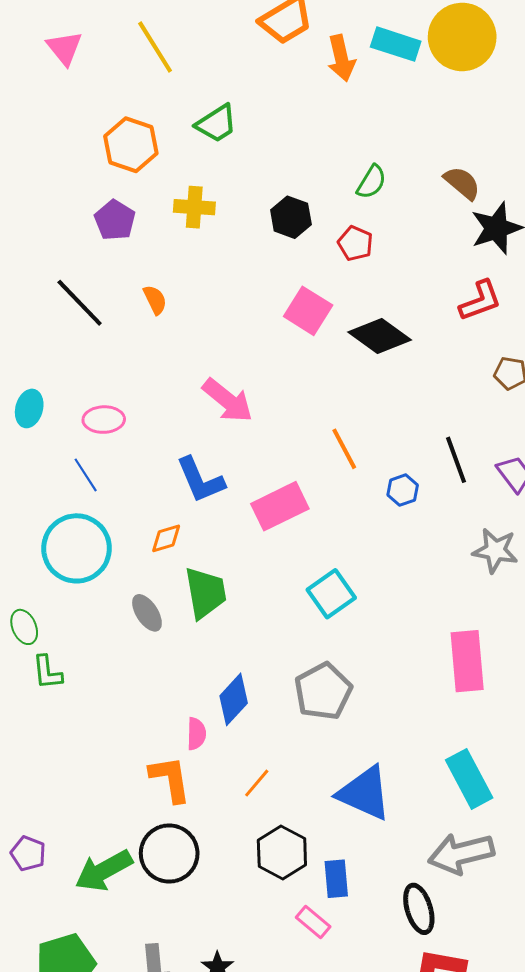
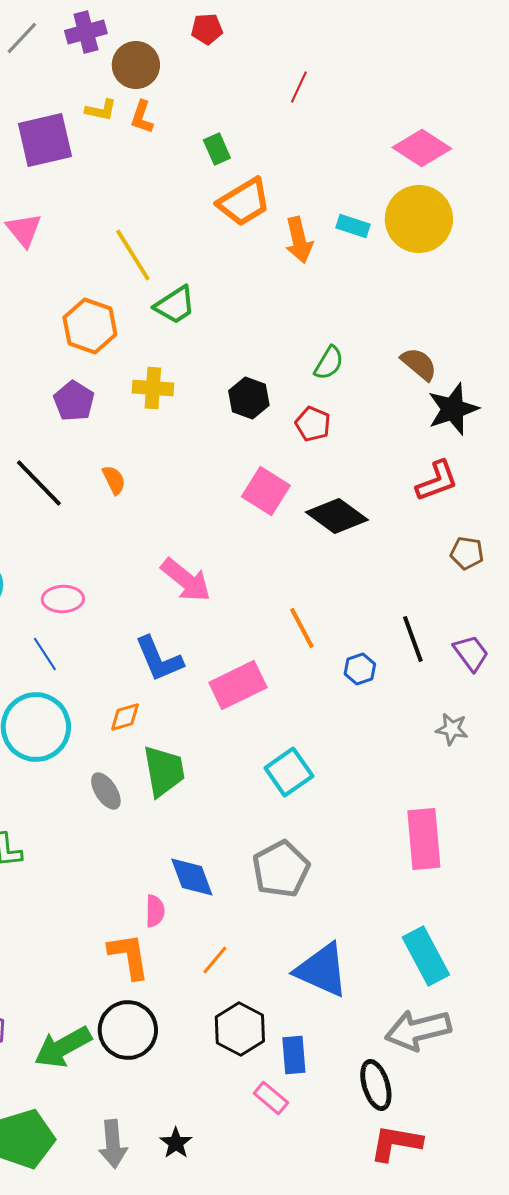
cyan rectangle: (396, 44) -> (353, 226), size x0.7
yellow line: (155, 47) -> (133, 255), moved
gray star: (495, 550) -> (452, 729), size x0.7
blue diamond: (234, 699) -> (192, 877), turned -63

